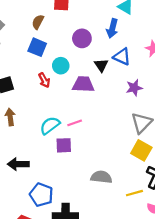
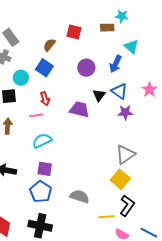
cyan circle: (61, 66) -> (21, 78), moved
purple star: (134, 88) -> (125, 112), moved
pink line: (75, 123) -> (36, 115), moved
purple square: (64, 145) -> (45, 169), moved
blue pentagon: (41, 195) -> (41, 192), moved

